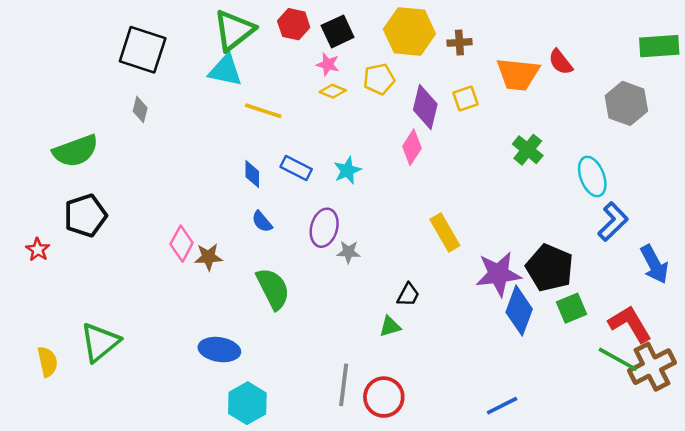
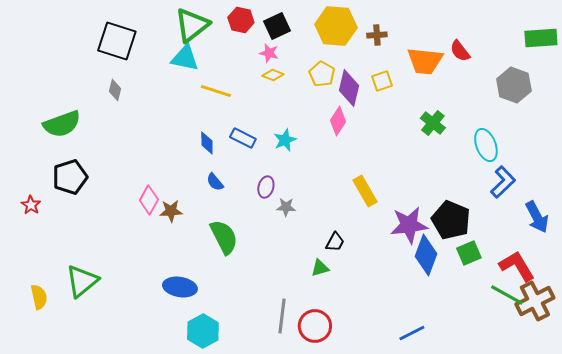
yellow pentagon: (379, 79) -> (322, 74), moved, turned -30
purple ellipse: (324, 228) -> (266, 187), size x0.7

